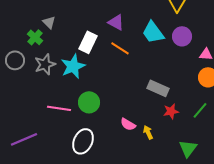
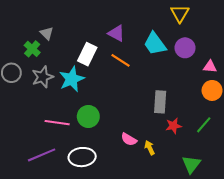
gray rectangle: (158, 88) -> (160, 102), turned 70
purple line: (24, 139) -> (42, 155), moved
white ellipse: (83, 141) -> (82, 157), turned 60

